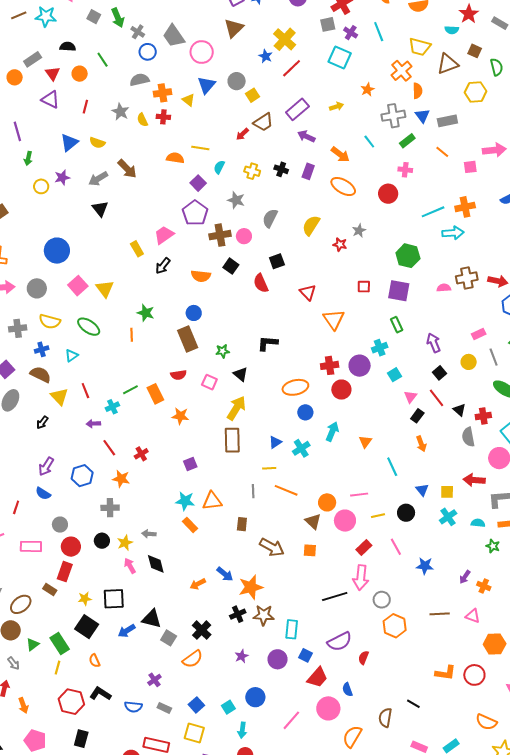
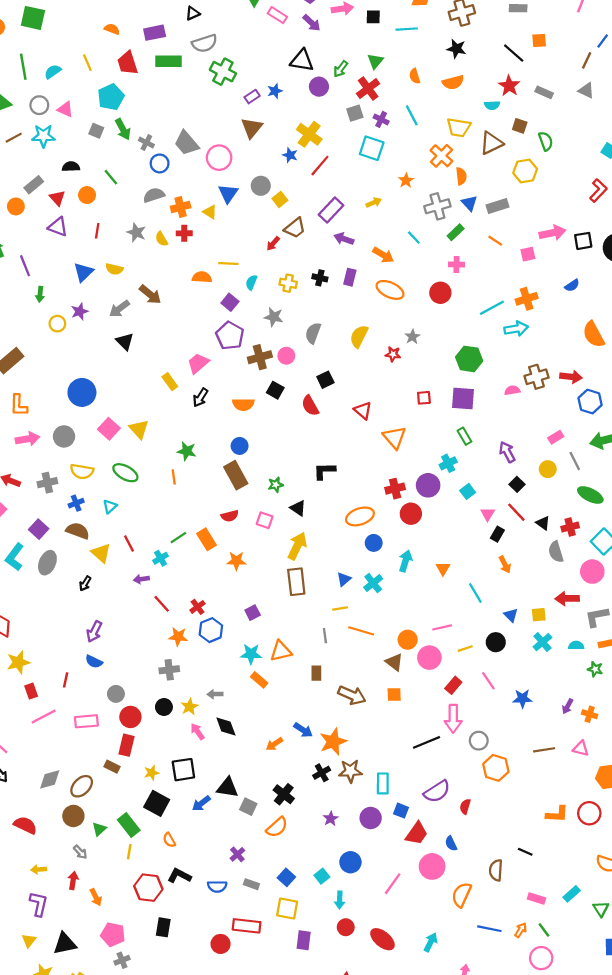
blue hexagon: (82, 476) -> (211, 630), moved

